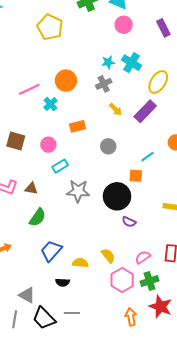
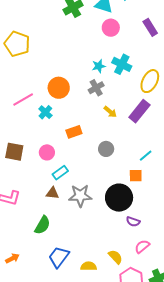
yellow pentagon: (50, 27) -> (17, 44), moved
brown triangle: (31, 188) -> (52, 193), moved
pink semicircle: (143, 257) -> (142, 246), moved

